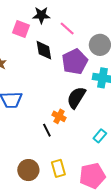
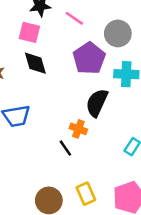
pink square: (21, 29) -> (29, 32), moved
black diamond: (44, 50) -> (35, 63), moved

